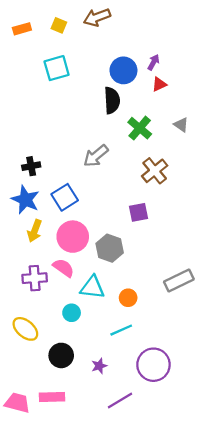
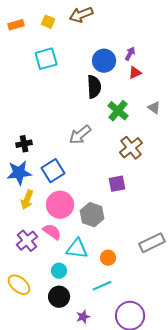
blue star: (25, 200) -> (19, 173), turned -30
purple cross: (35, 278) -> (27, 241), turned -35
black circle: (61, 355) -> (59, 297), moved

